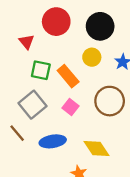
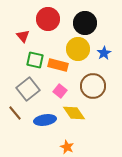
yellow circle: (92, 57) -> (78, 49), size x1.5
orange rectangle: (68, 76) -> (58, 65), turned -36
yellow diamond: (97, 148) -> (74, 113), moved

